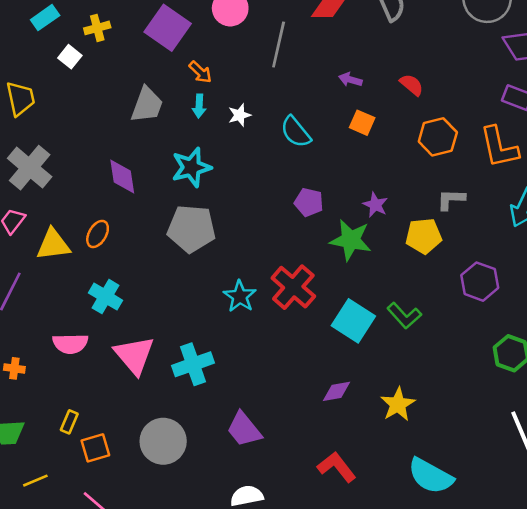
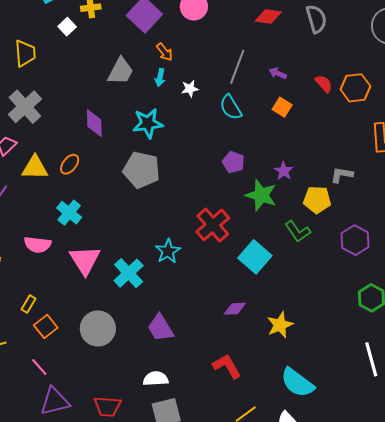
gray line: (279, 45) -> (237, 67), moved
orange hexagon: (438, 137) -> (355, 88), moved
cyan star: (240, 296) -> (168, 251), moved
green L-shape: (404, 316) -> (298, 231), moved
cyan cross: (193, 364) -> (129, 273), turned -32
orange square: (95, 448) -> (46, 326), turned -30

